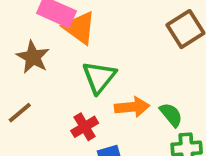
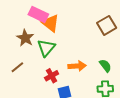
green triangle: (99, 77) -> (46, 48), moved
green semicircle: (171, 115) -> (105, 66), moved

